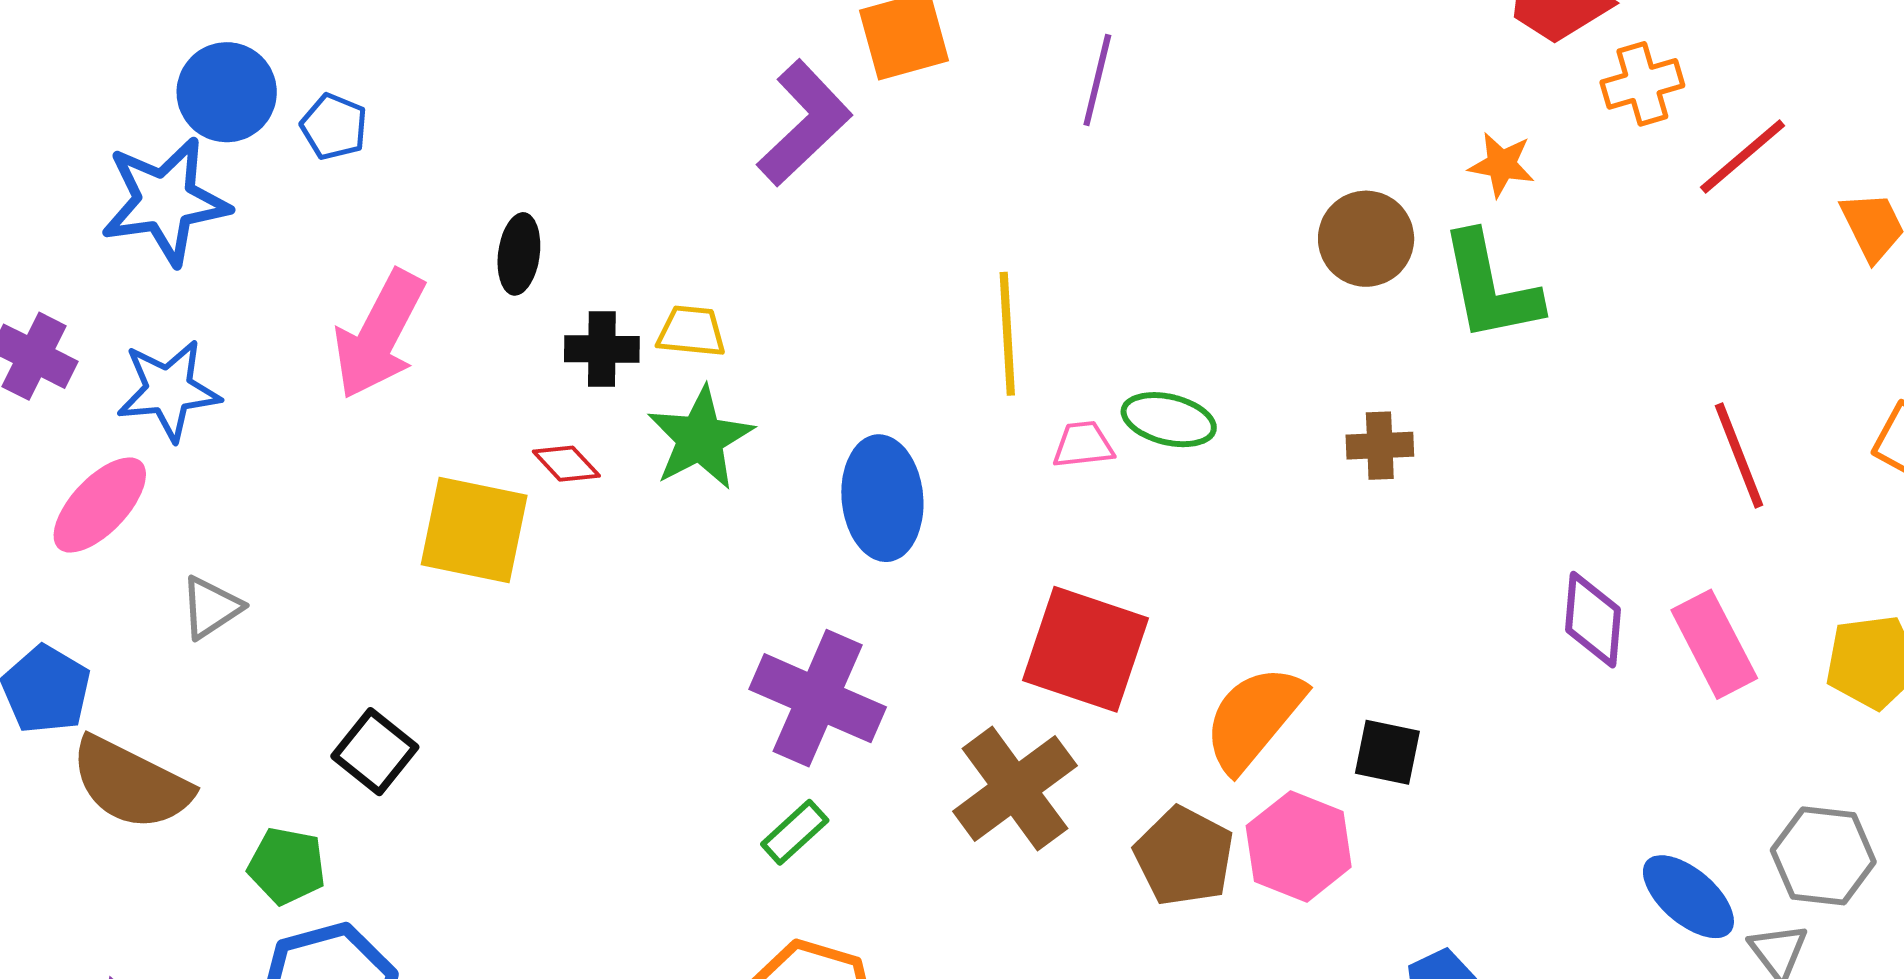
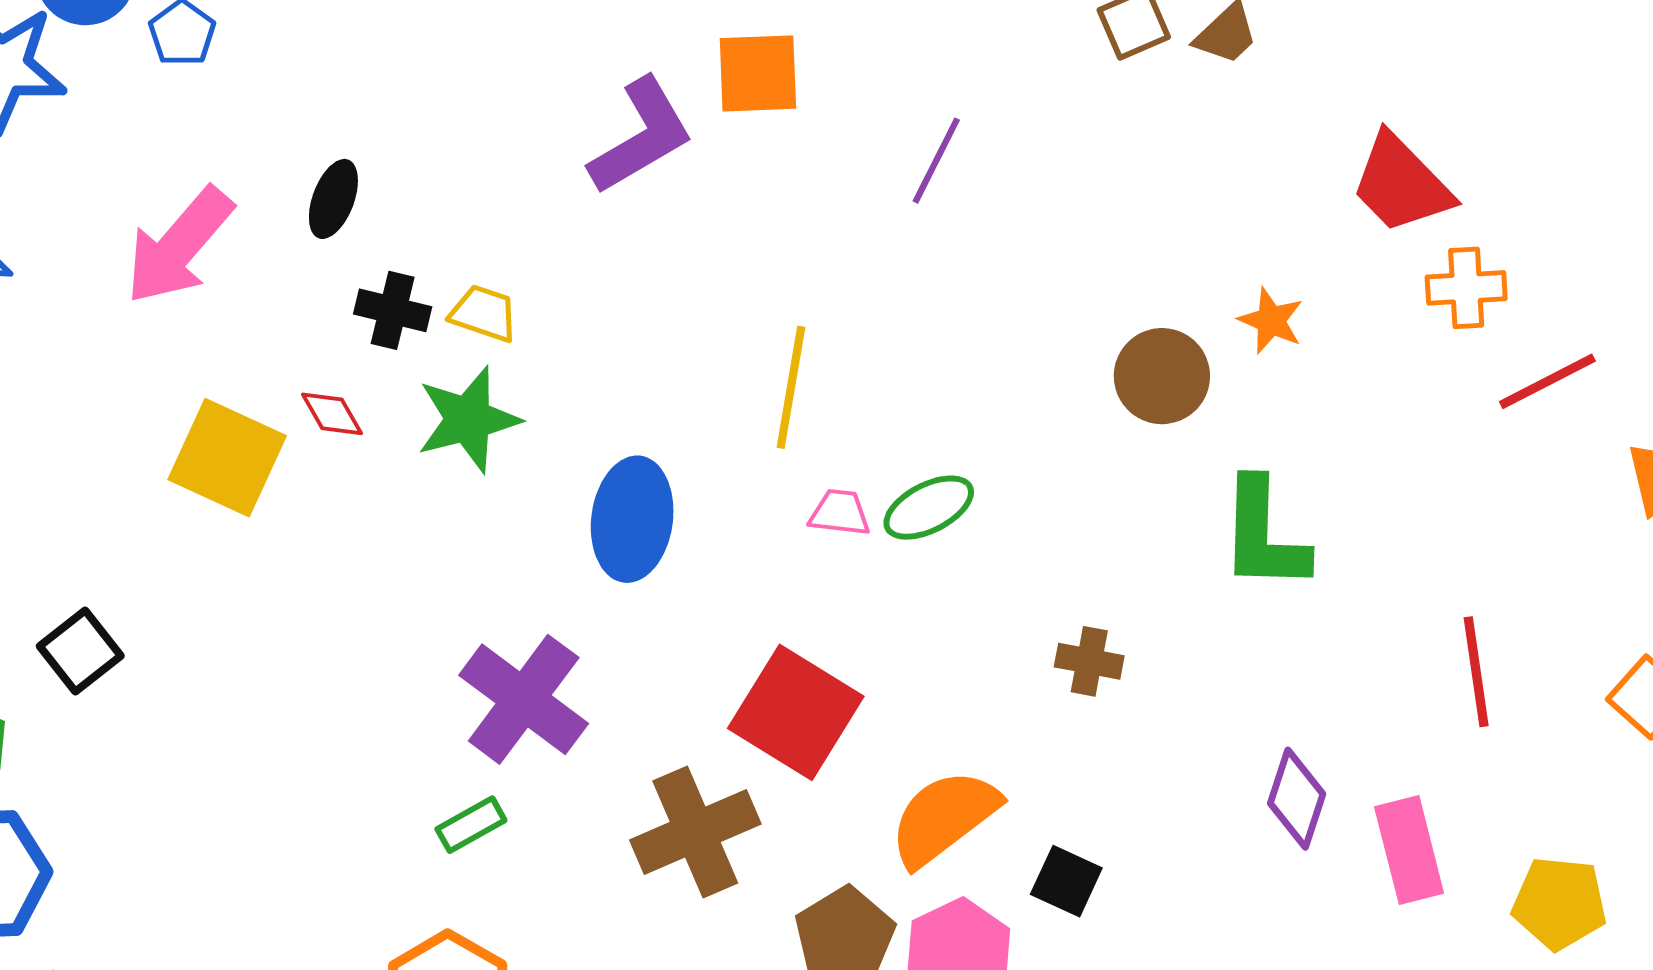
orange star: (1502, 165) -> (1271, 321), moved
green L-shape: (1490, 287) -> (1264, 535), moved
green ellipse: (1169, 420) -> (929, 508), turned -54
brown cross: (1380, 446) -> (1089, 661), moved

